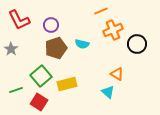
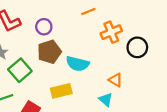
orange line: (101, 11) -> (88, 12), moved
cyan semicircle: (82, 44) -> (78, 64), moved, size x1.5
green square: (41, 76) -> (20, 70), moved

